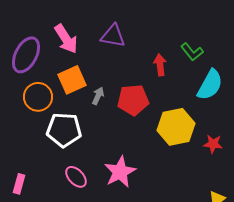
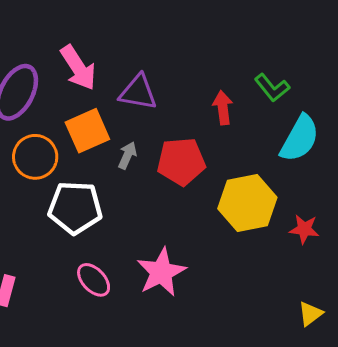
purple triangle: (113, 36) -> (138, 92), moved

